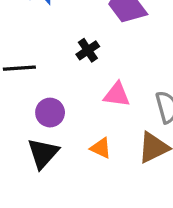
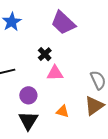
pink triangle: (117, 95) -> (55, 73), moved

